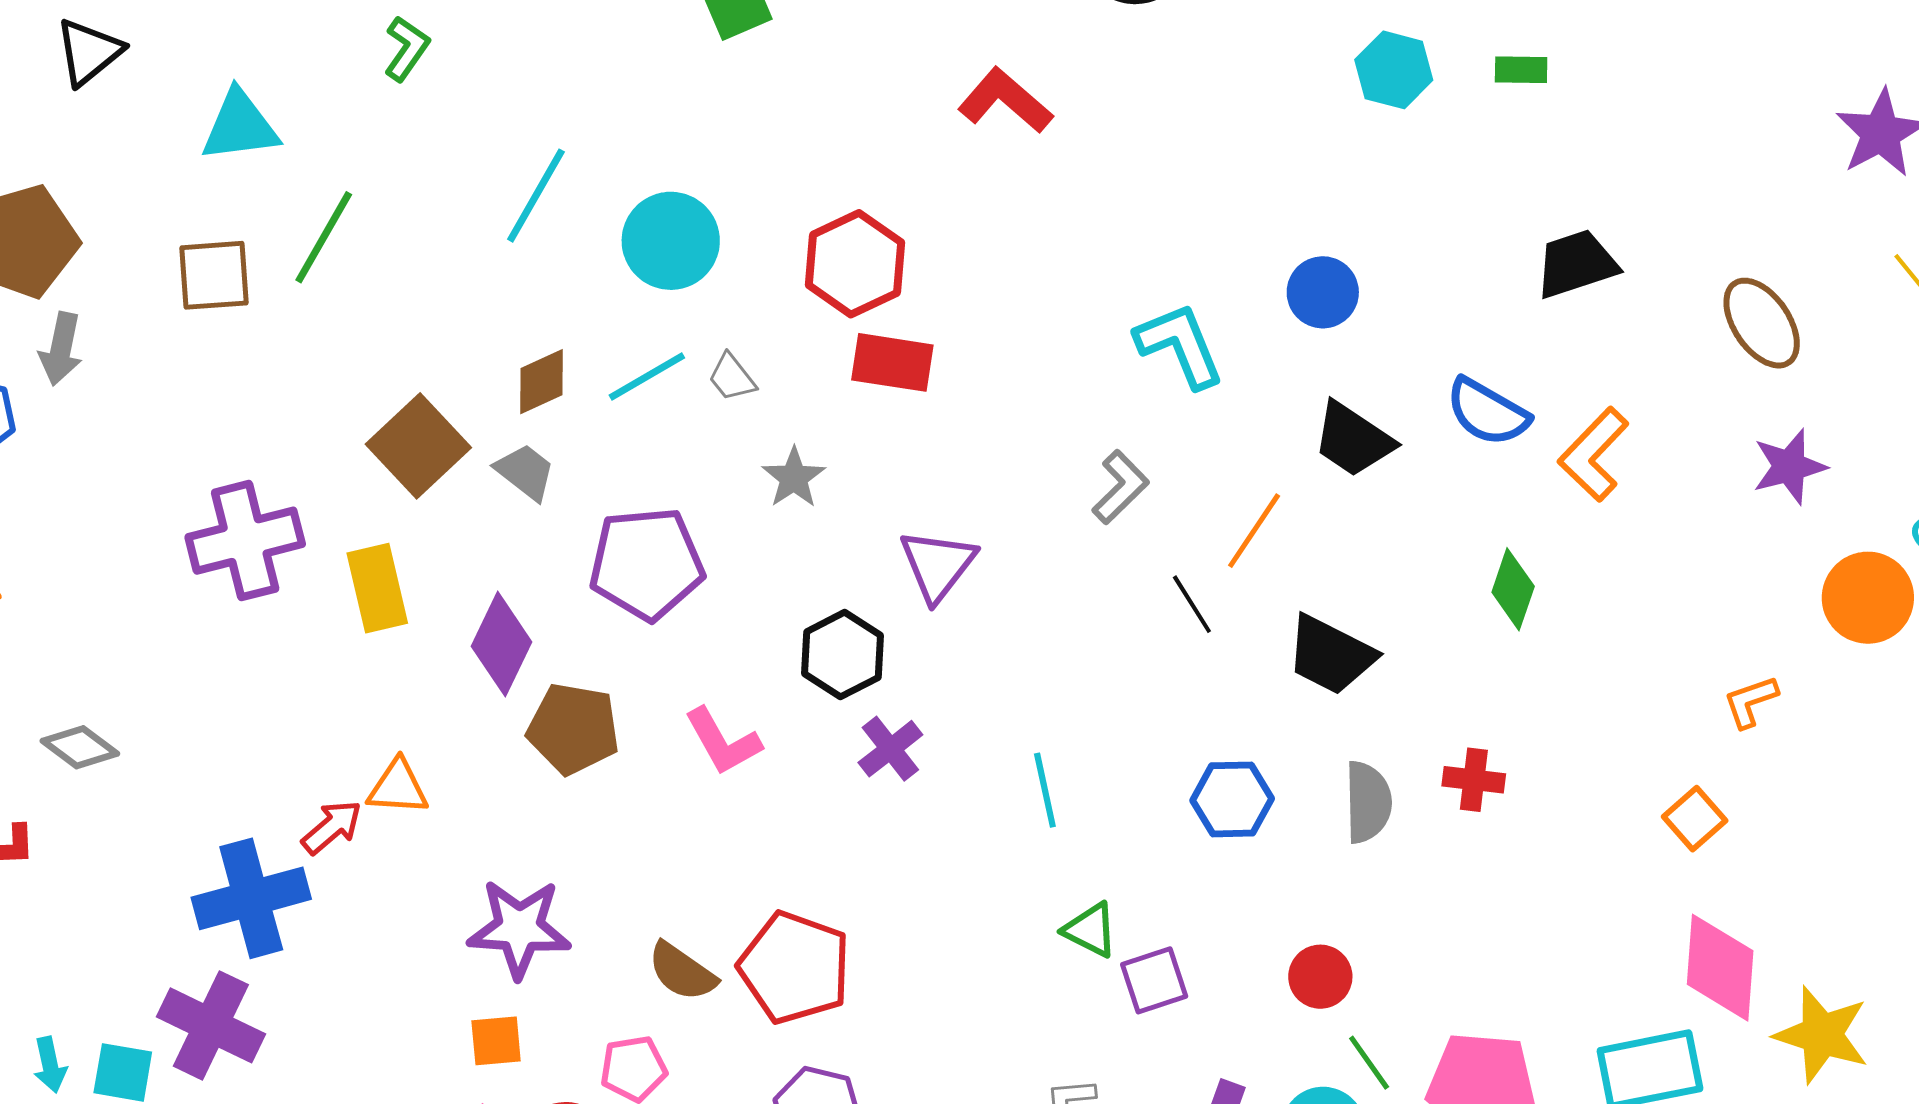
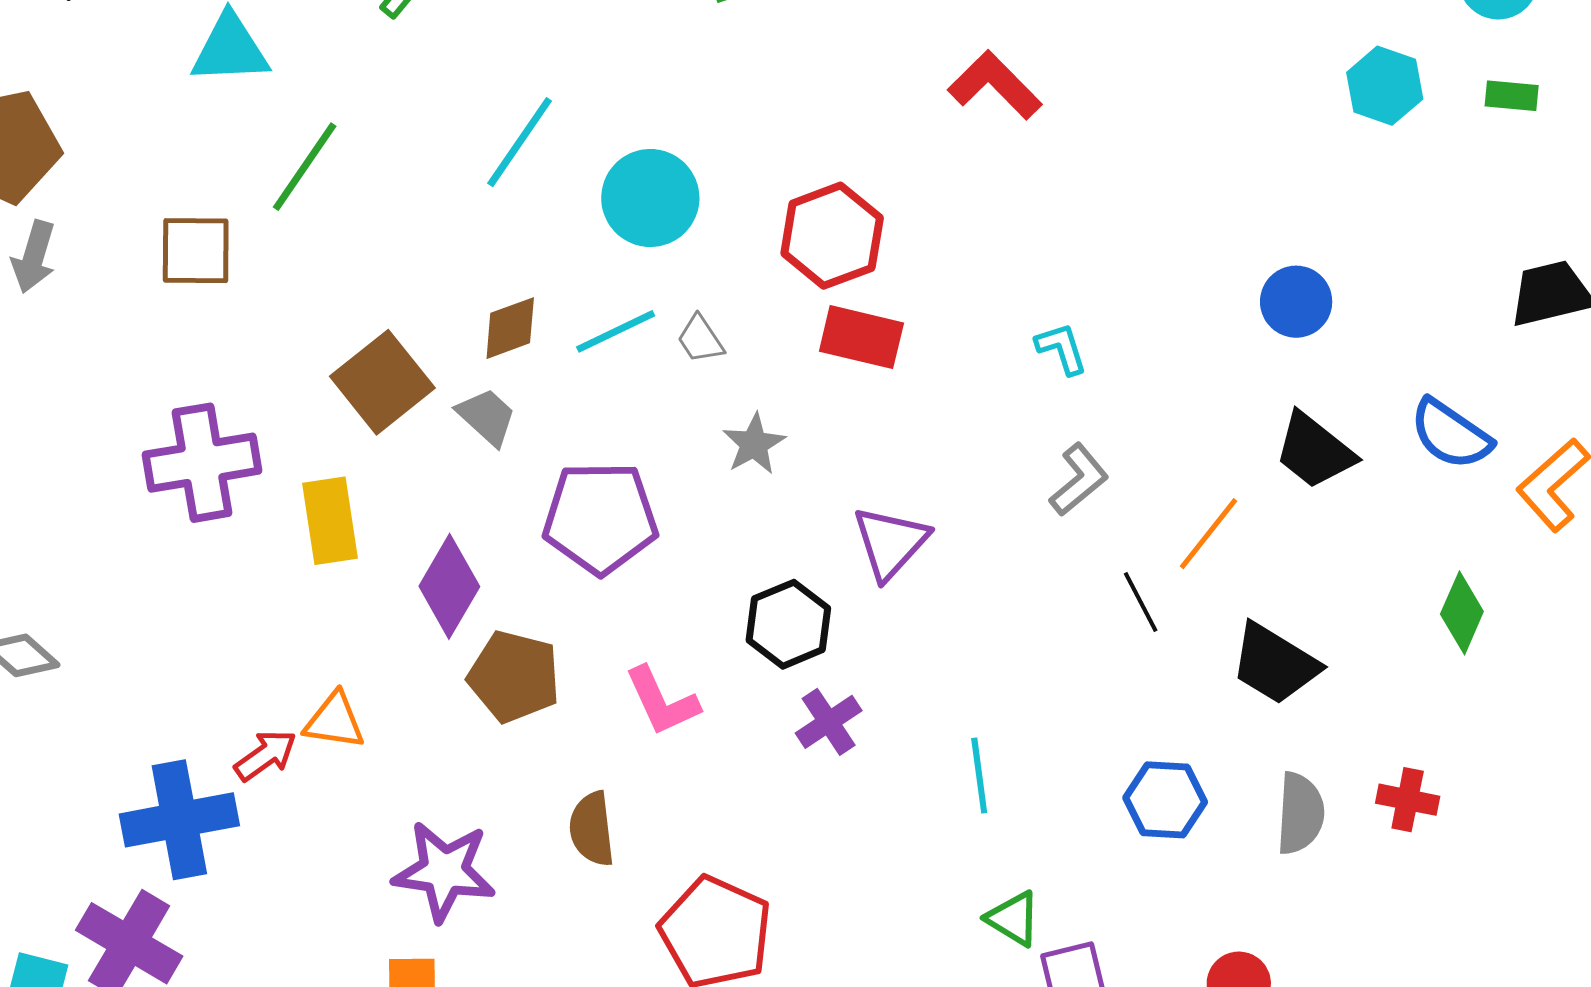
brown square: (214, 275) -> (196, 251), moved
cyan L-shape: (1180, 345) -> (1062, 348), moved, size x0.6
brown semicircle: (682, 972) -> (592, 829), moved, turned 44

